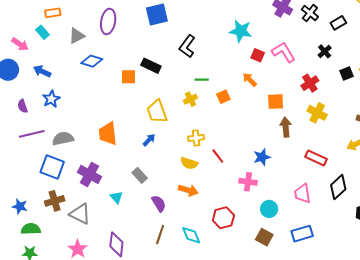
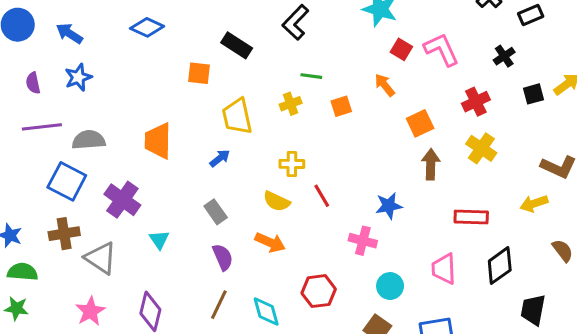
orange square: (128, 77) -> (199, 73), moved
orange square: (276, 102) -> (420, 123), turned -30
red rectangle: (316, 158) -> (471, 217), turned -30
gray rectangle: (140, 175) -> (216, 212), moved

